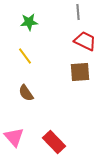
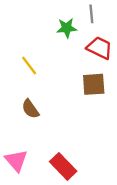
green star: (29, 22) -> (67, 28), moved

